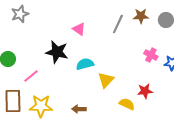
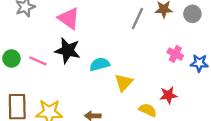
pink triangle: (79, 29) -> (69, 18), moved, size x1.5
pink line: (31, 76) -> (38, 61), moved, turned 63

